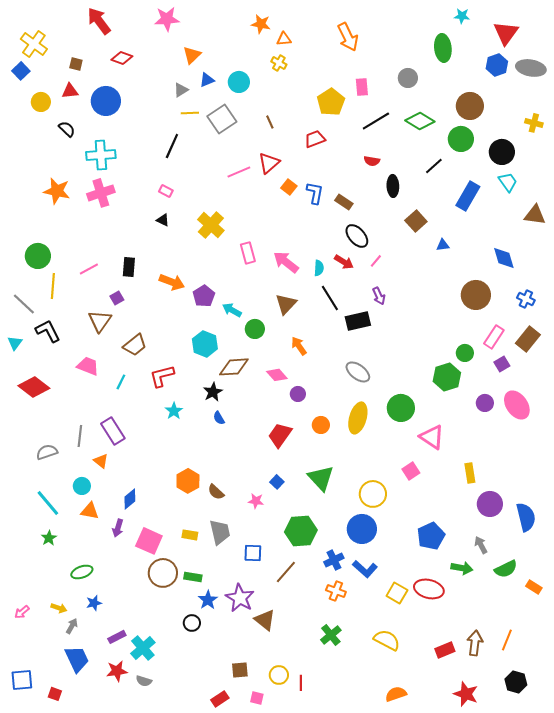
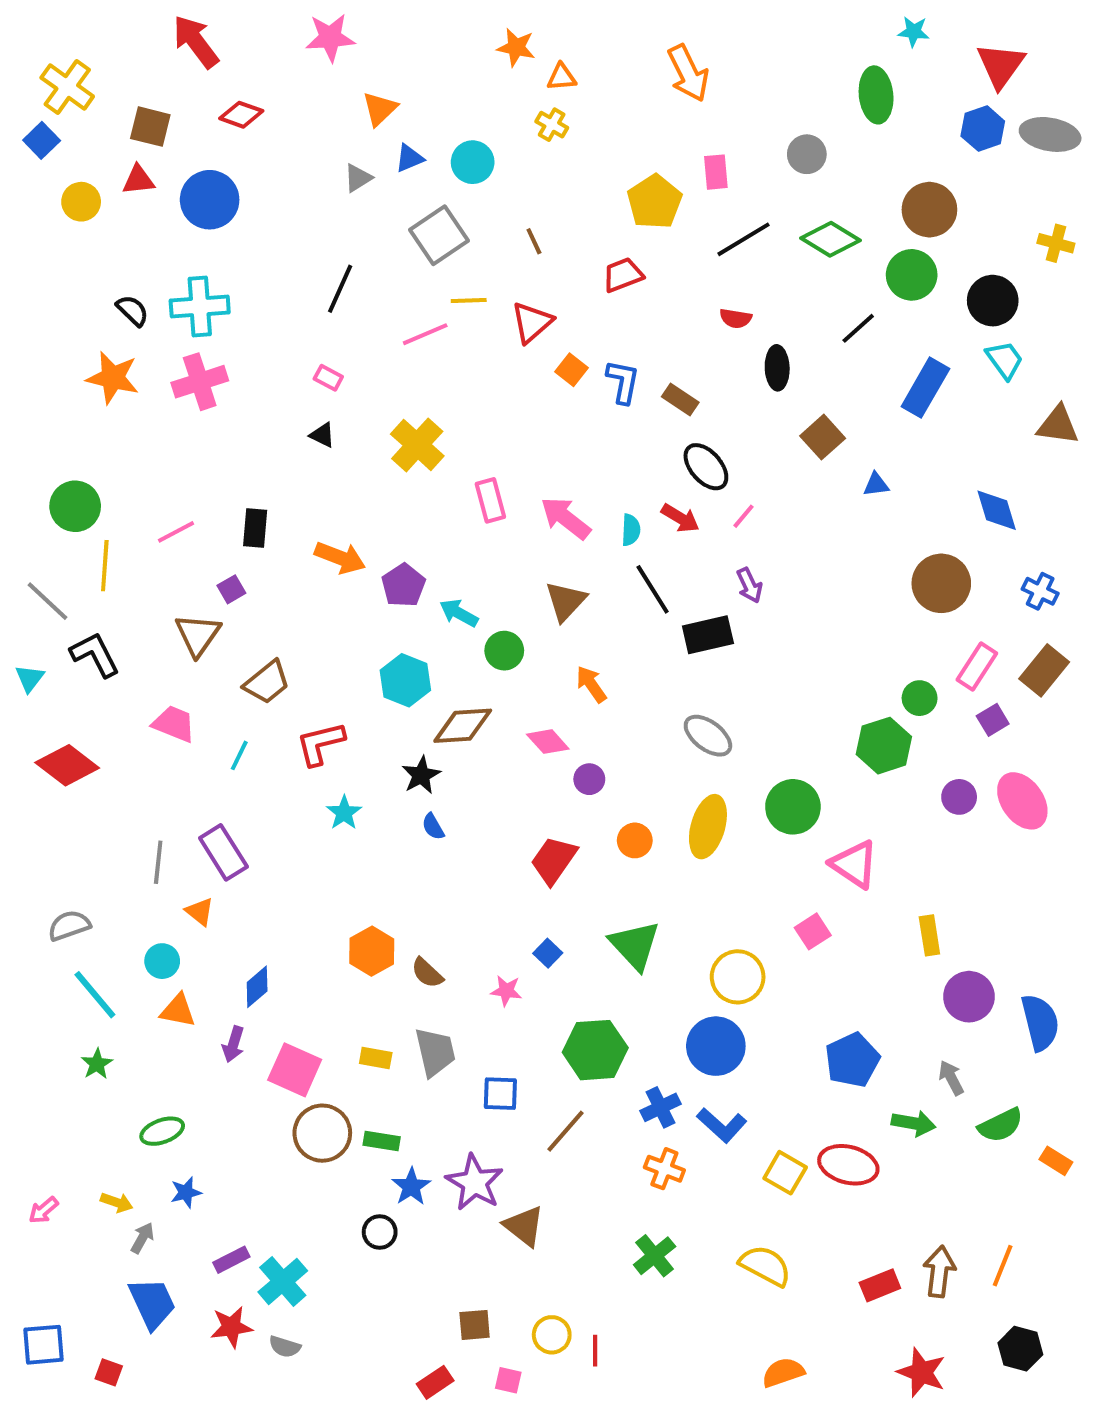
brown square: (76, 64) -> (150, 127), size x1.5
yellow line: (190, 113) -> (469, 301), moved
black semicircle: (67, 129) -> (132, 310), moved
pink line: (239, 172) -> (425, 334), moved
gray semicircle: (47, 452) -> (69, 925), moved

